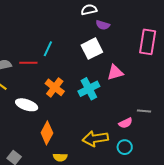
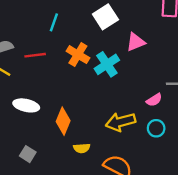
red line: (28, 63) -> (35, 55), moved
orange cross: (55, 87) -> (78, 55), moved
white ellipse: (27, 105) -> (26, 105), moved

